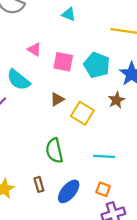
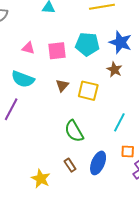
cyan line: (104, 156) -> (119, 122), turned -48

